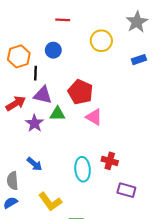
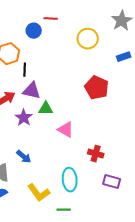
blue circle: (53, 50) -> (34, 31), moved
red pentagon: (80, 92) -> (97, 88), moved
pink triangle: (94, 117) -> (66, 130), moved
cyan ellipse: (83, 169) -> (70, 180), moved

